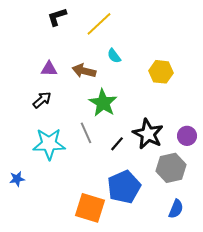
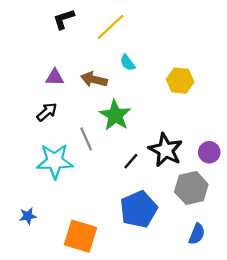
gray line: (86, 133) -> (86, 139), moved
blue star: (17, 179) -> (28, 216), moved
orange square: (90, 208) -> (80, 236), moved

